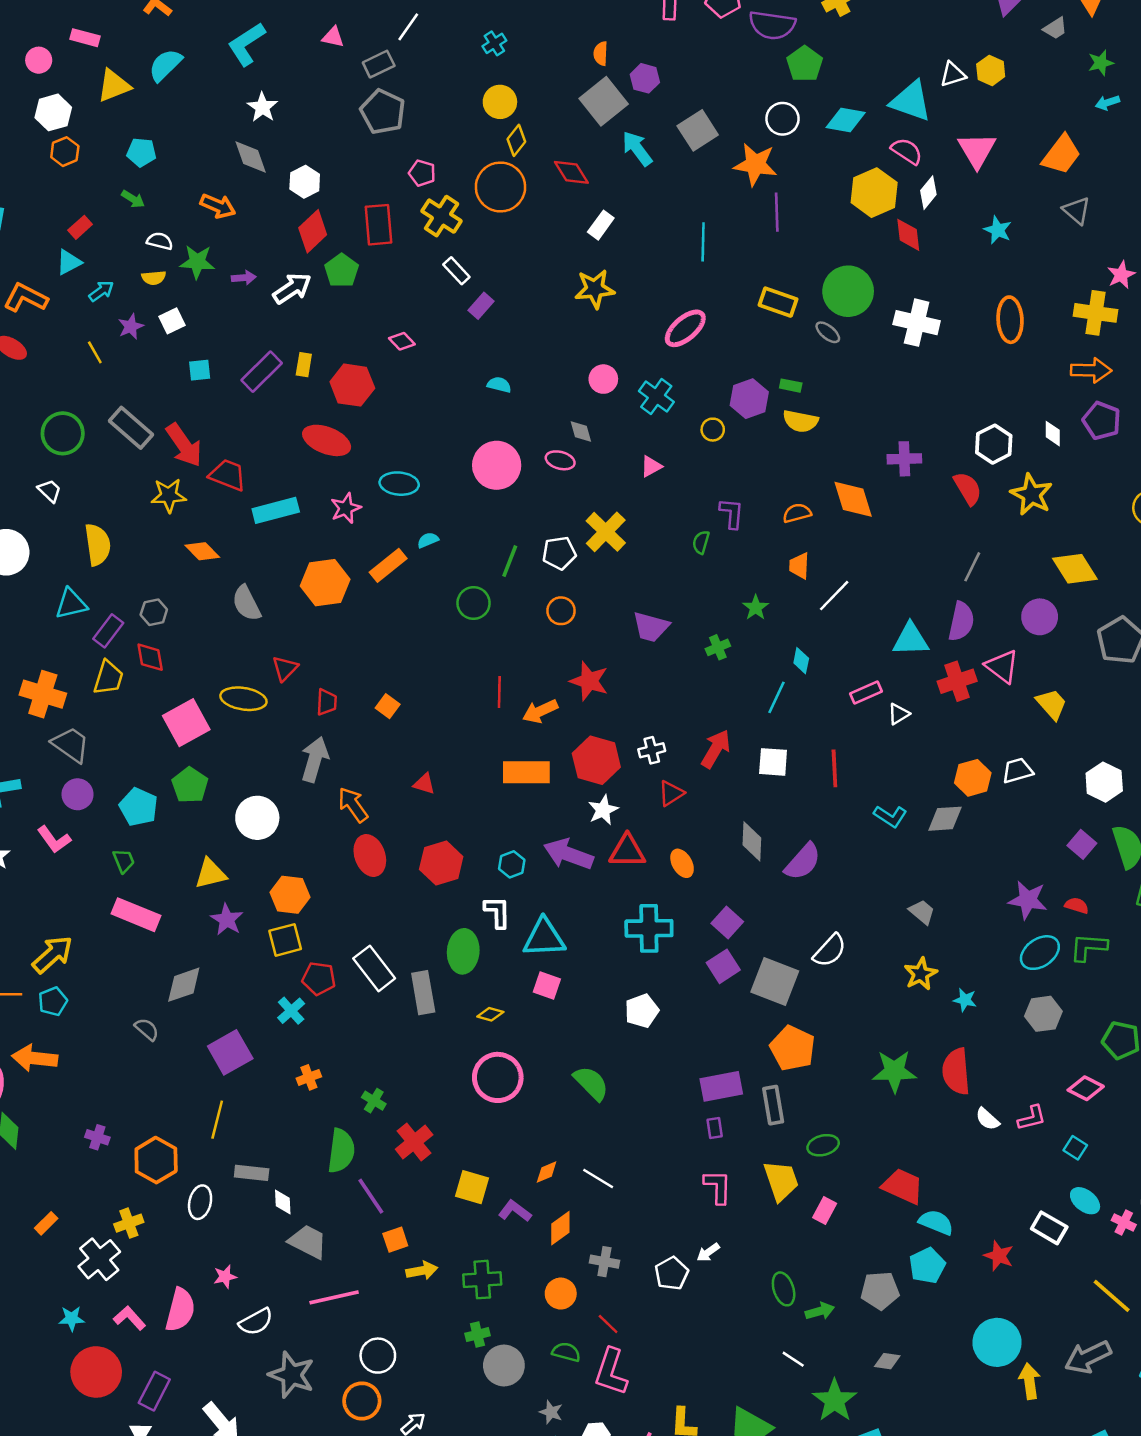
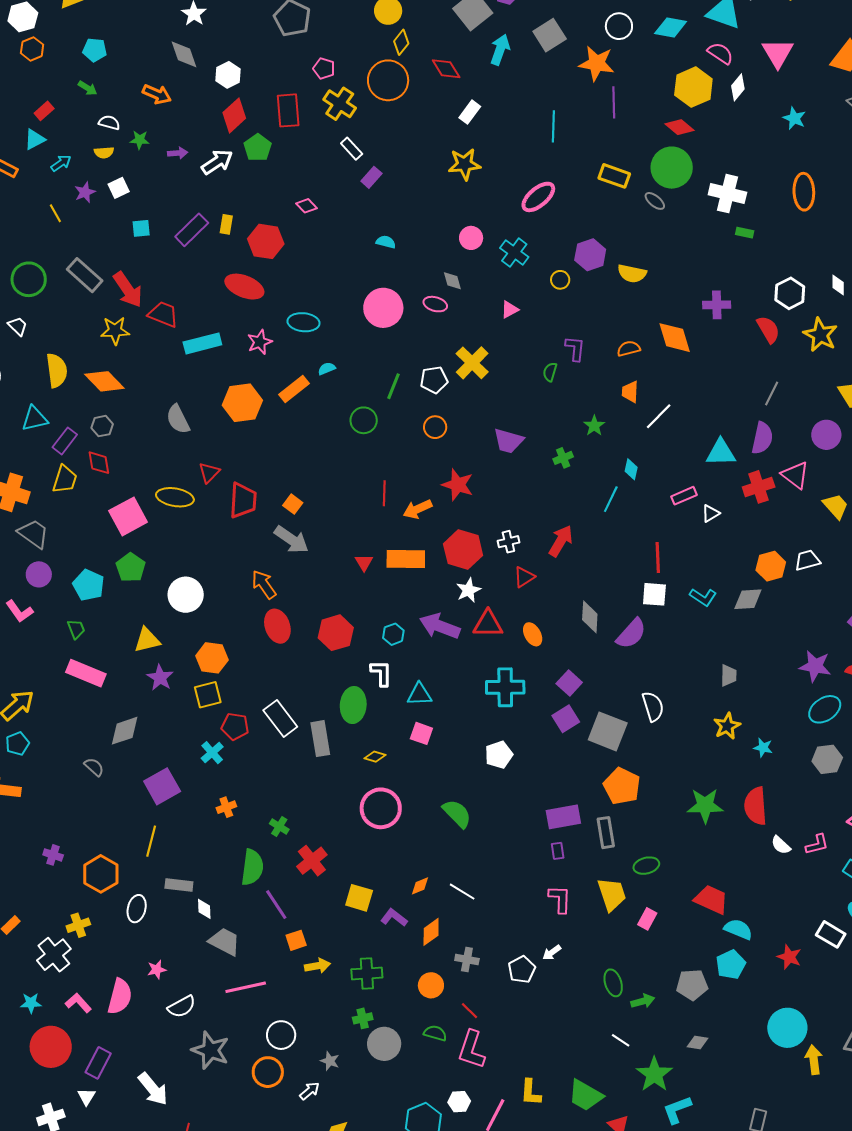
cyan arrow: (637, 149) -> (500, 50), turned 56
red diamond: (908, 235) -> (680, 127), moved, turned -44
green star: (197, 262) -> (140, 140), size x0.7
green rectangle: (791, 386) -> (745, 233), moved
orange diamond: (202, 551) -> (104, 381), moved, size x1.4
red trapezoid: (327, 702) -> (243, 501), size x1.6
gray arrow: (315, 759) -> (291, 540), moved, turned 108
white square: (773, 762) -> (654, 594), moved
red triangle: (424, 784) -> (364, 562), moved, turned 42
gray trapezoid: (922, 912) -> (729, 675), turned 50
cyan triangle: (544, 938) -> (419, 694), size x0.7
white semicircle: (830, 951) -> (653, 706), turned -60
gray star: (551, 1412) -> (330, 1061), moved

